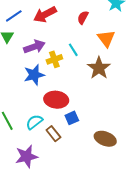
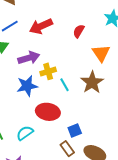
cyan line: (73, 50) -> (65, 85), moved
blue square: (72, 118) -> (75, 130), moved
brown rectangle: (53, 134) -> (67, 149), moved

